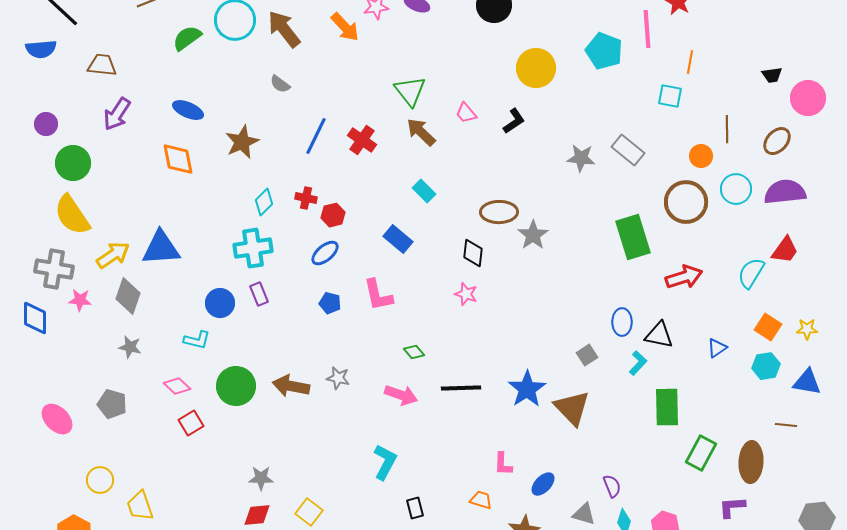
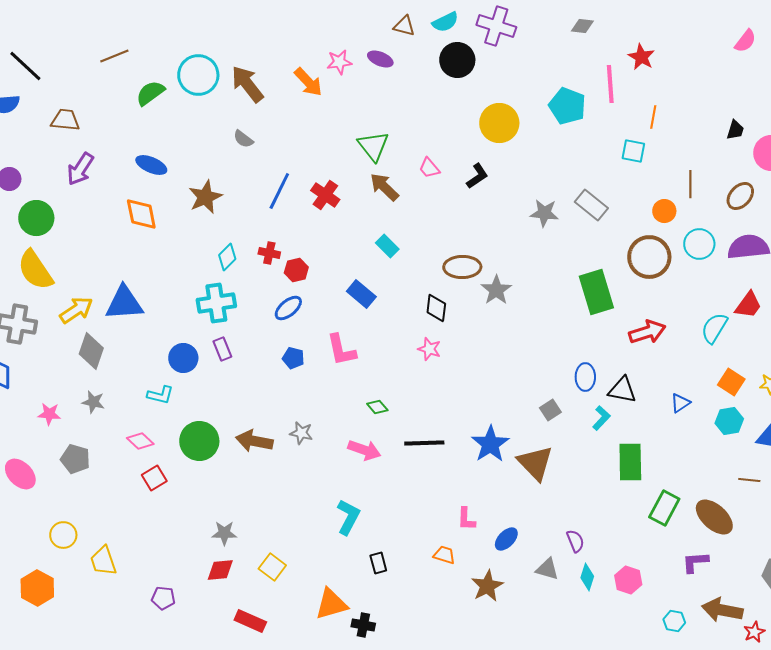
black trapezoid: (772, 75) -> (735, 130), turned -65
pink star: (80, 300) -> (49, 414), moved
brown ellipse: (751, 462) -> (714, 517), turned -51

